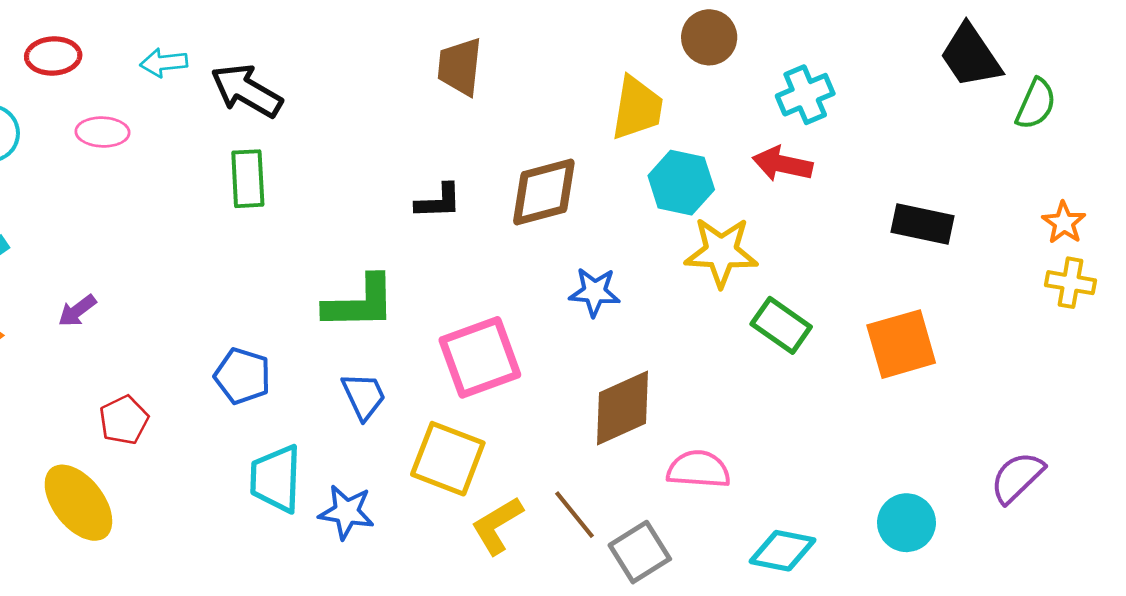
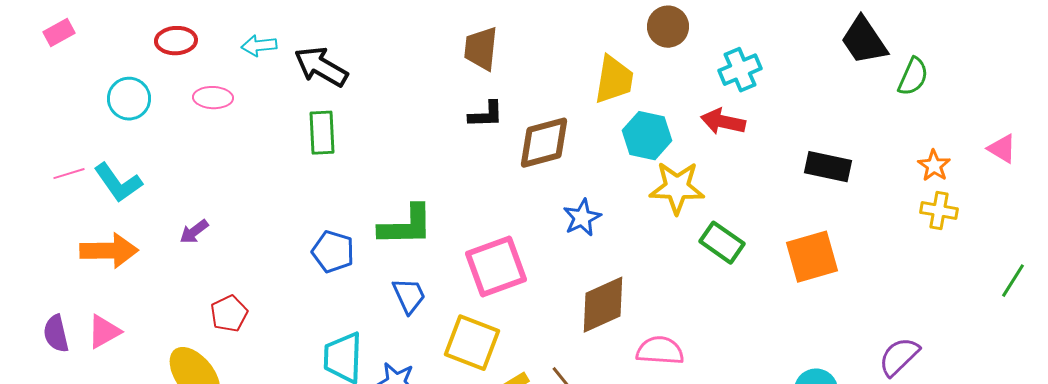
black L-shape: (438, 201) -> (486, 115), moved
blue star: (594, 292) -> (582, 218), turned -30
blue pentagon: (242, 376) -> (333, 252), moved

